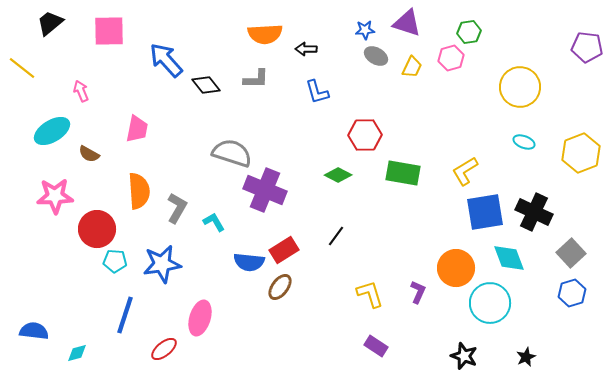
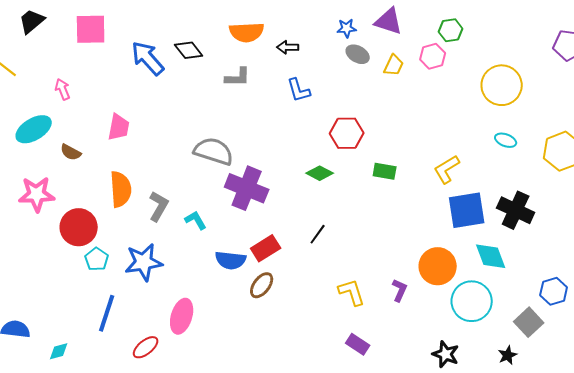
black diamond: (206, 85) -> (189, 50), moved
green rectangle: (403, 173) -> (385, 171), size x0.7
gray square: (571, 253) -> (529, 322), moved
cyan pentagon: (115, 261) -> (97, 259), turned 30

